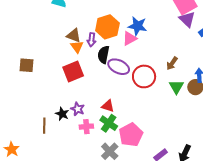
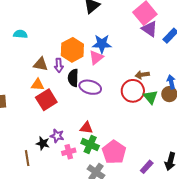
orange triangle: (77, 47) -> (38, 85), moved, turned -40
brown arrow: (172, 63) -> (142, 75), turned 56
red circle: (144, 76) -> (133, 91), moved

